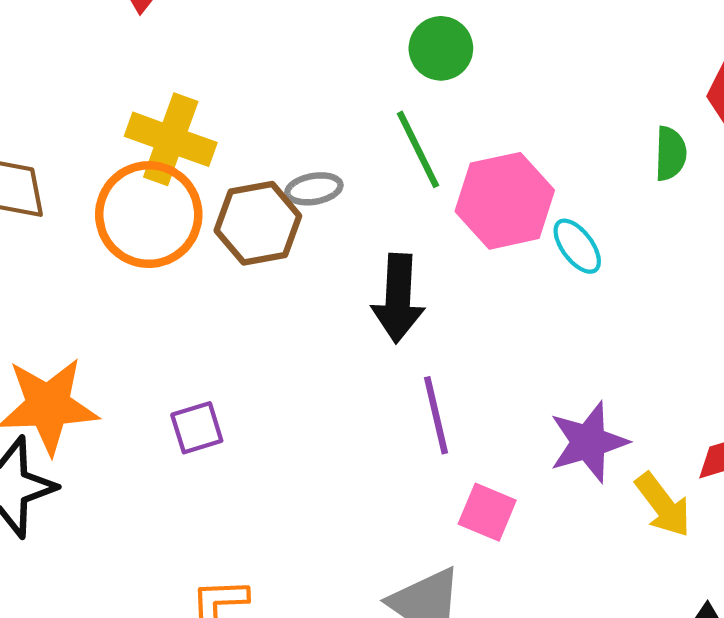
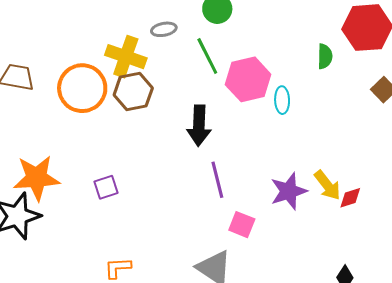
yellow cross: (171, 139) -> (126, 57), moved
gray ellipse: (314, 189) -> (164, 29), moved
cyan ellipse: (577, 246) -> (282, 100), turned 36
yellow arrow: (663, 505) -> (327, 185), moved

